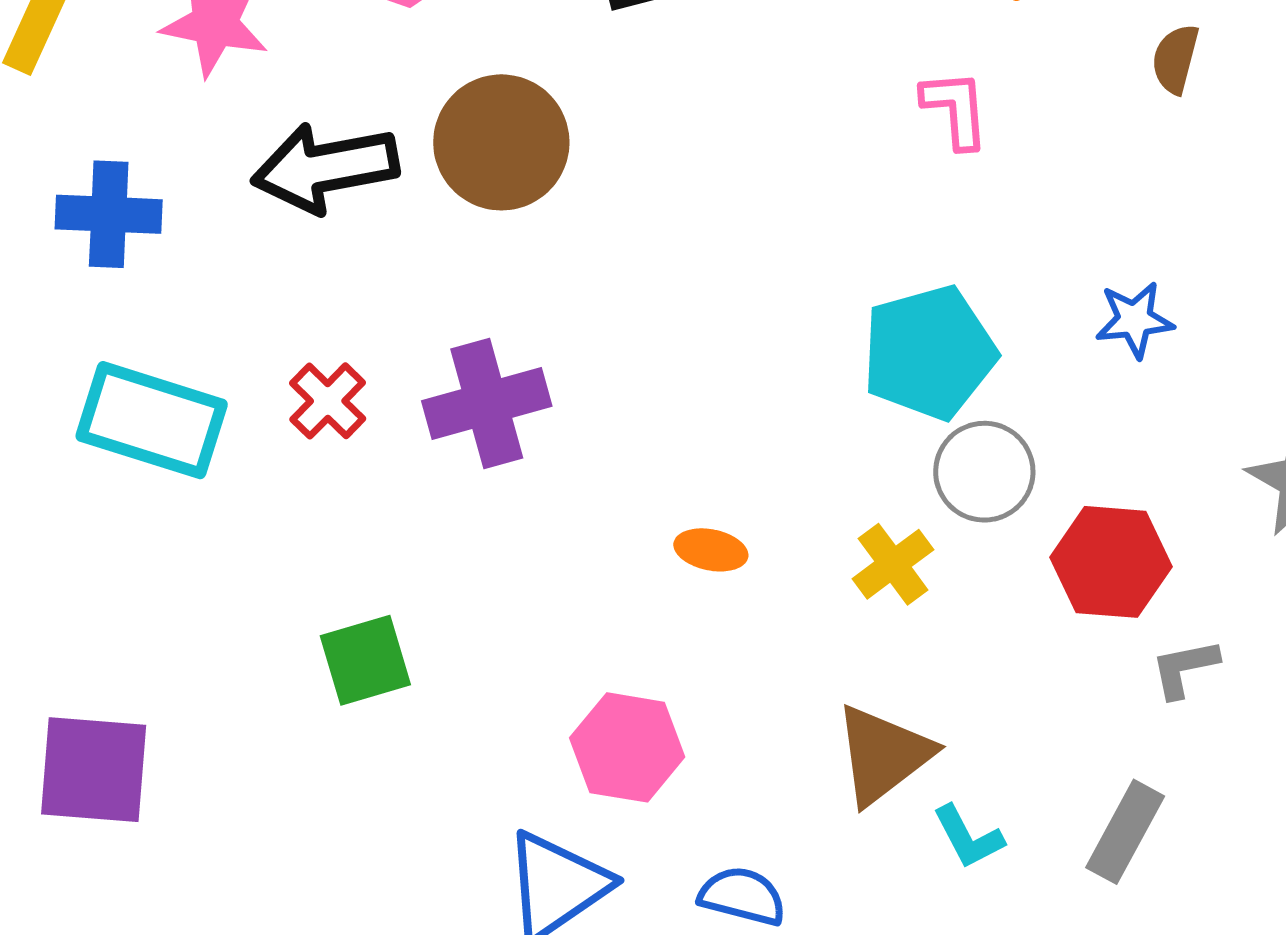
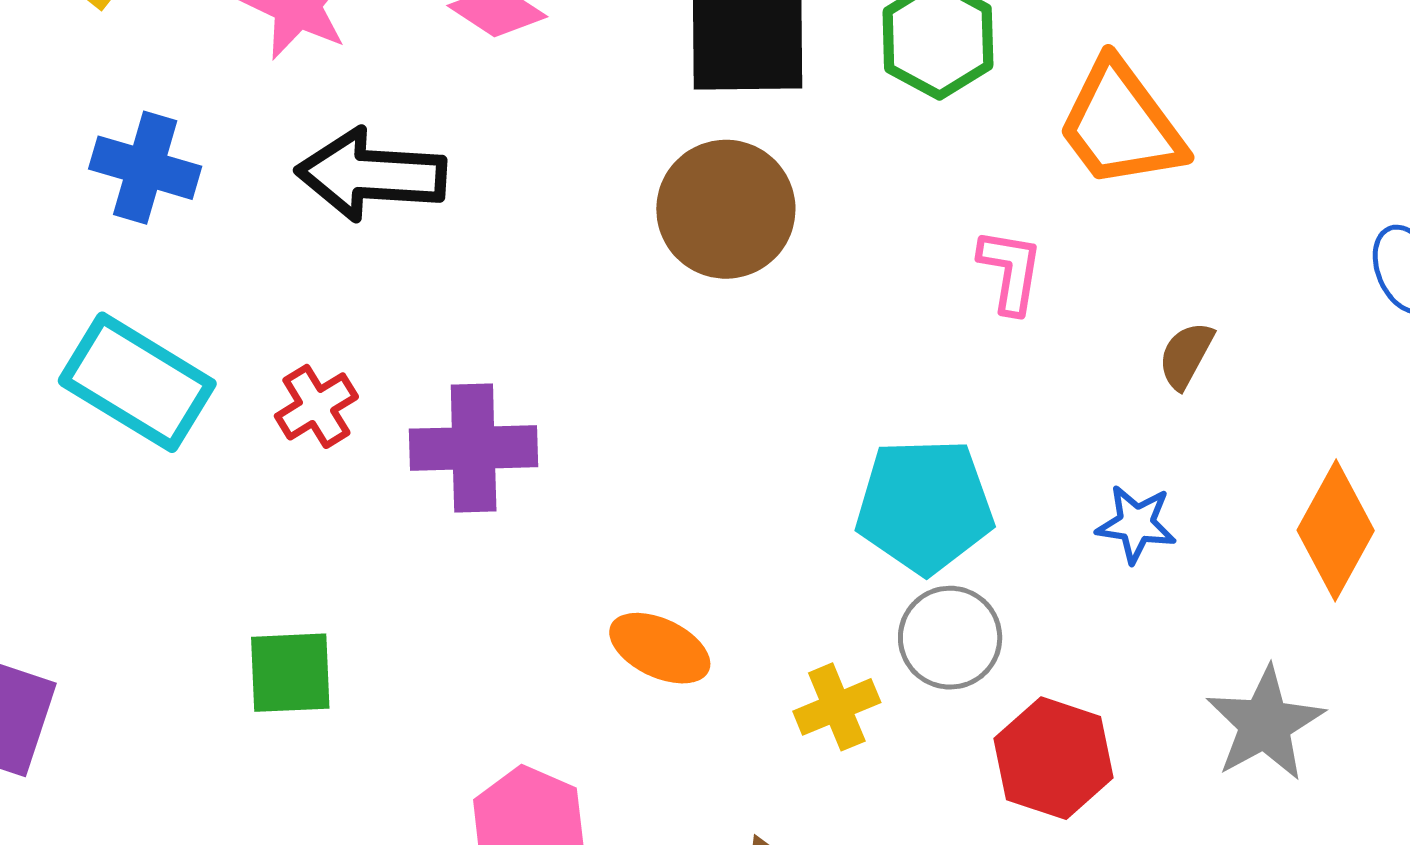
brown semicircle: (1175, 59) -> (1186, 355), moved
brown circle: (501, 142) -> (726, 209), moved
orange ellipse: (711, 550) -> (660, 648), size x1.4

